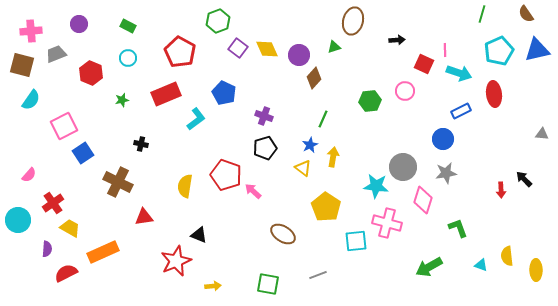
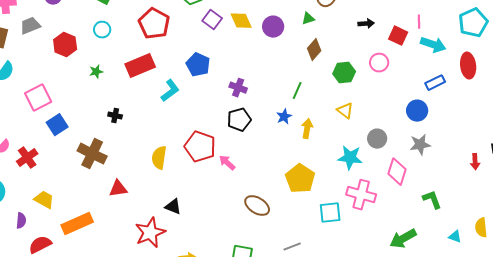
black arrow: (397, 40) -> (366, 24), moved
brown diamond: (314, 78) -> (314, 50), moved
gray circle: (403, 167) -> (377, 139), size x0.7
yellow triangle: (303, 168) -> (345, 111), moved
red cross: (53, 203) -> (27, 158), moved

